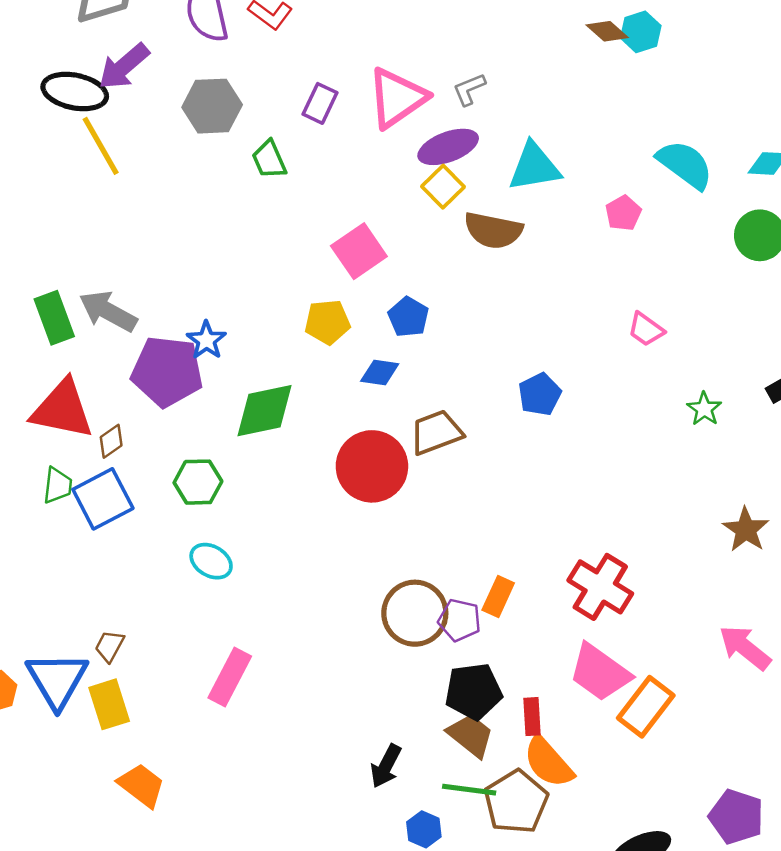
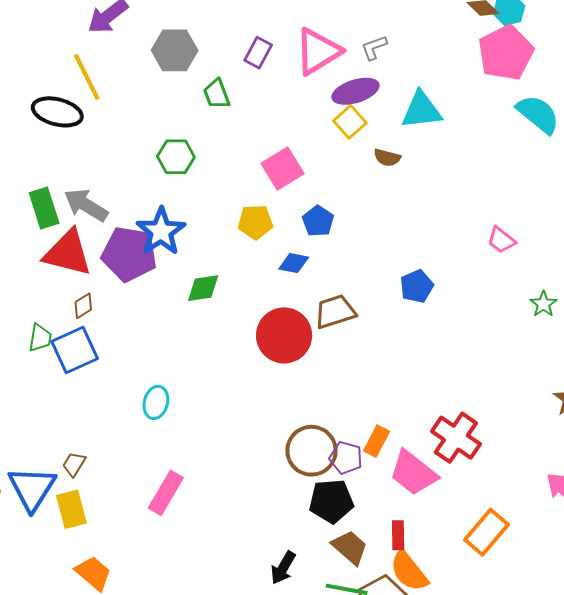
black ellipse: (75, 92) -> (57, 112), moved
pink pentagon: (623, 213) -> (506, 53), moved, size x2.0
brown semicircle: (493, 230) -> (387, 158), size x0.6
blue star: (206, 340) -> (161, 231), size x1.6
red triangle: (62, 409) -> (68, 253), moved
green diamond: (264, 411) -> (203, 288), size x0.7
green hexagon: (198, 482) -> (176, 157), moved
cyan ellipse: (211, 561) -> (156, 402), turned 72
pink trapezoid: (600, 672) -> (413, 473), moved
black pentagon: (473, 691) -> (331, 501), moved

